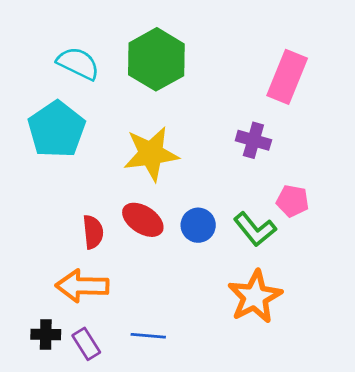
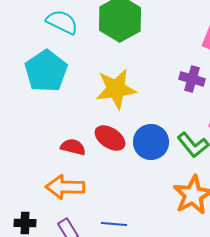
blue circle: (198, 225) -> (151, 142), size x1.4
red semicircle: (93, 232) -> (73, 147), turned -70
black cross: (46, 334) -> (25, 223), moved

